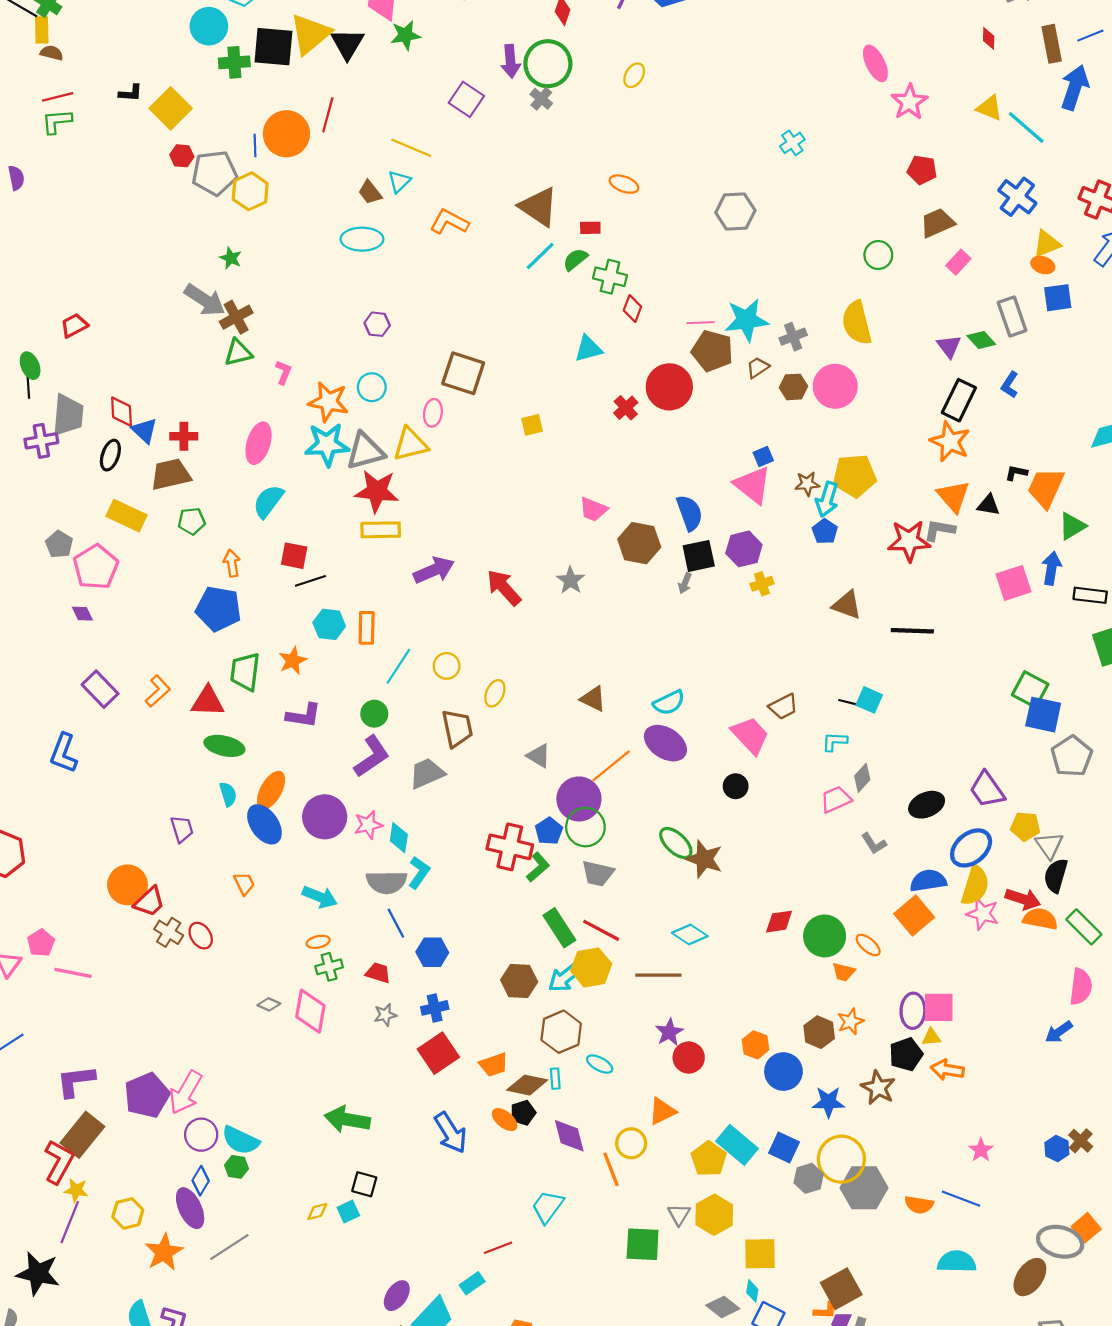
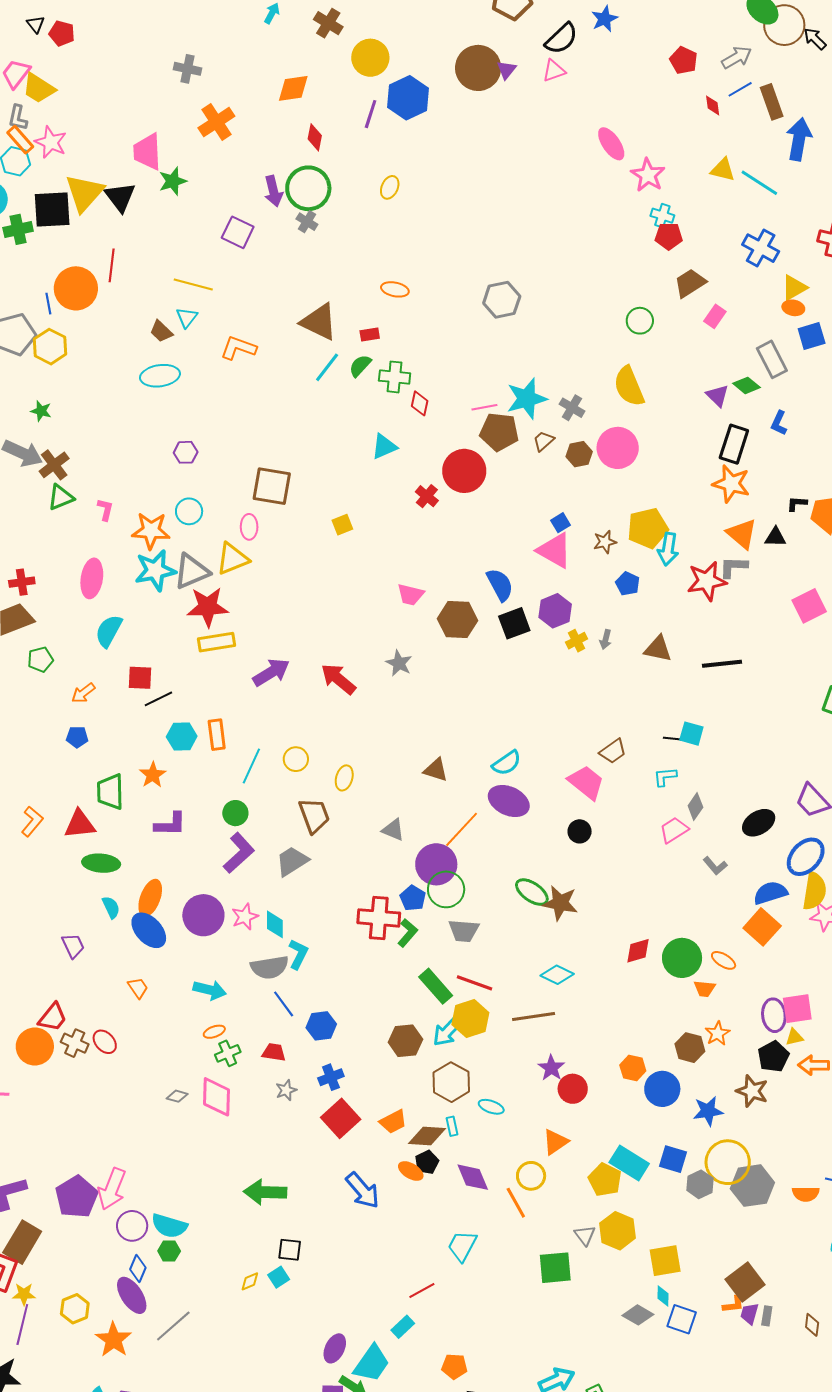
blue line: (1090, 36) -> (740, 89), moved
cyan cross: (792, 143) -> (662, 216), moved, turned -30
gray cross: (793, 337) -> (572, 408), turned -30
cyan arrow: (827, 499) -> (668, 549), moved
orange arrow: (232, 563) -> (83, 693), turned -110
gray arrow: (685, 583) -> (606, 639), moved
blue pentagon: (218, 609) -> (77, 737), size x0.5
orange circle: (127, 885) -> (35, 1046), moved

